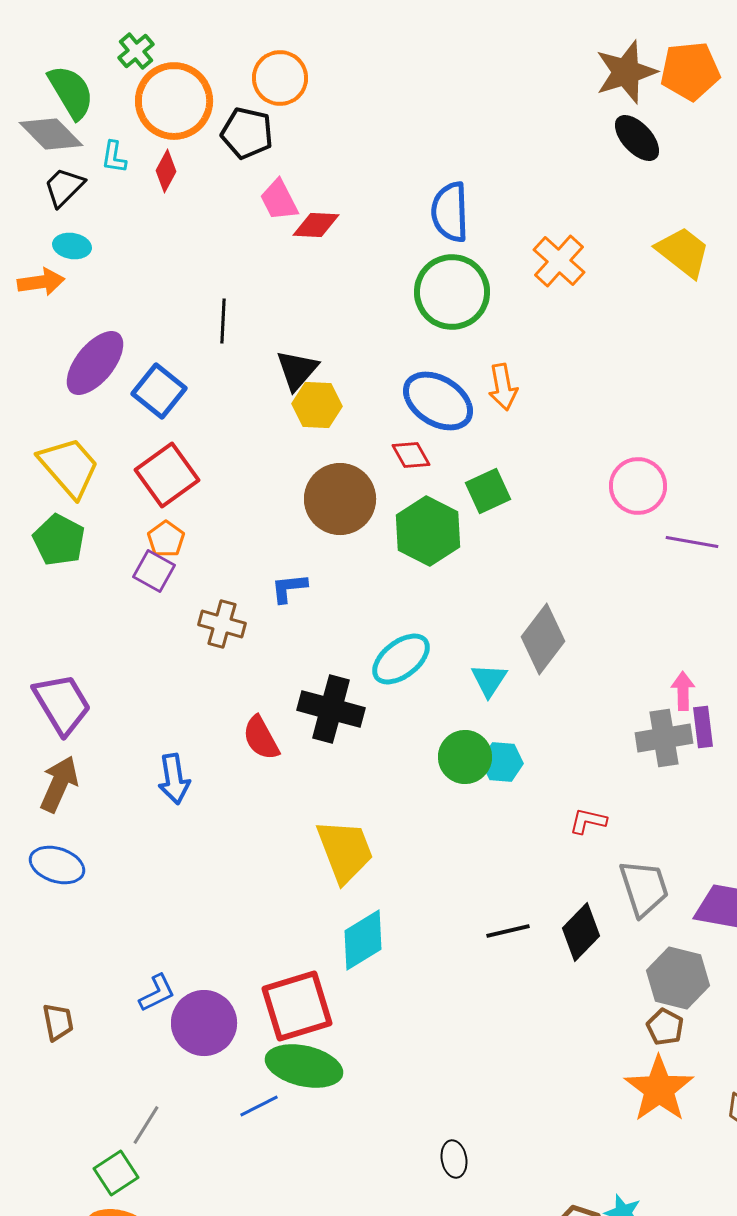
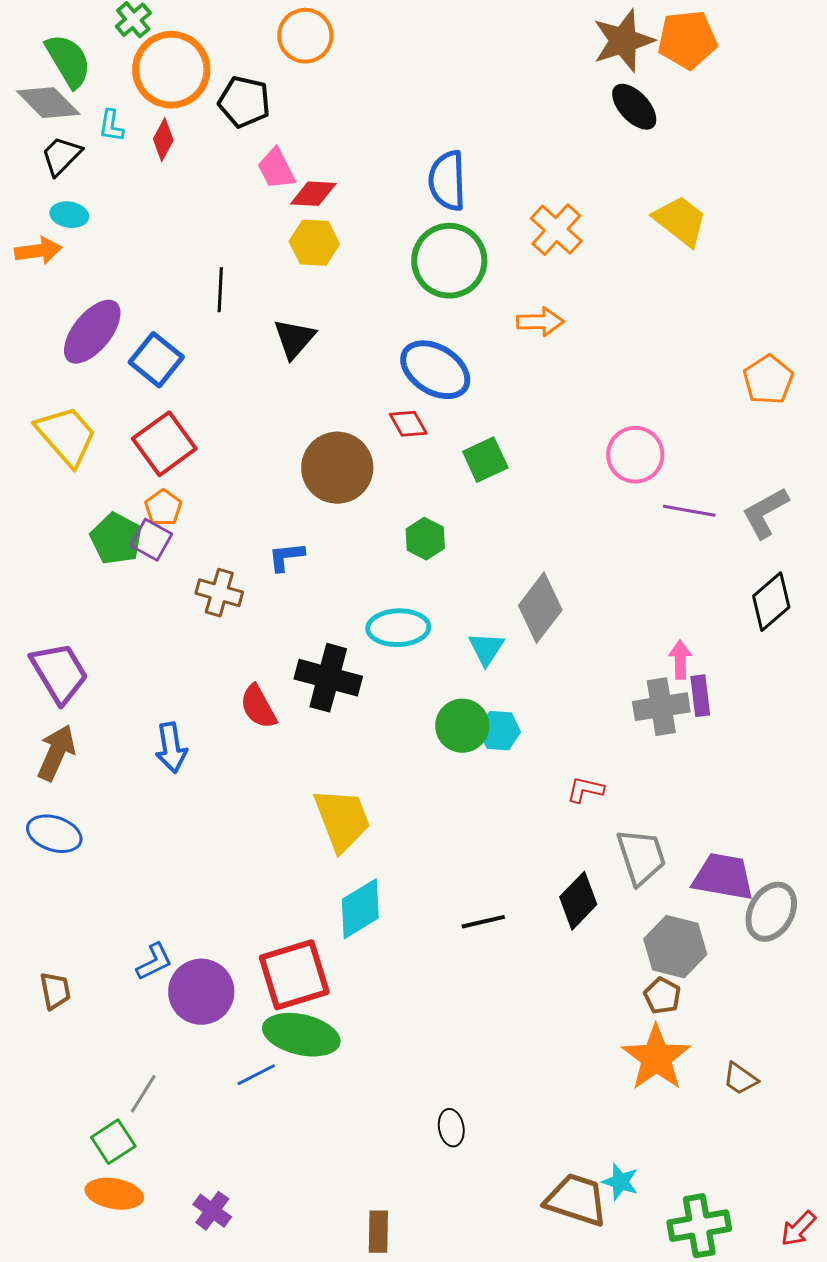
orange circle: (280, 78) -> (305, 36), moved
orange arrow: (503, 387) -> (540, 322), moved, turned -81
yellow hexagon: (317, 405) -> (314, 243), moved
green hexagon: (428, 531) -> (425, 539), moved, size x0.6
green pentagon: (59, 540) -> (116, 539), moved
cyan ellipse: (401, 659) -> (398, 628), turned 36
black line: (508, 931) -> (483, 922), moved

